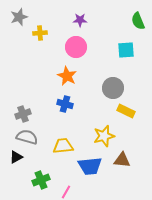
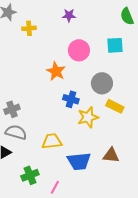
pink circle: (76, 47) -> (79, 50), moved
blue cross: (65, 104) -> (71, 99), moved
yellow star: (104, 136) -> (88, 117), moved

